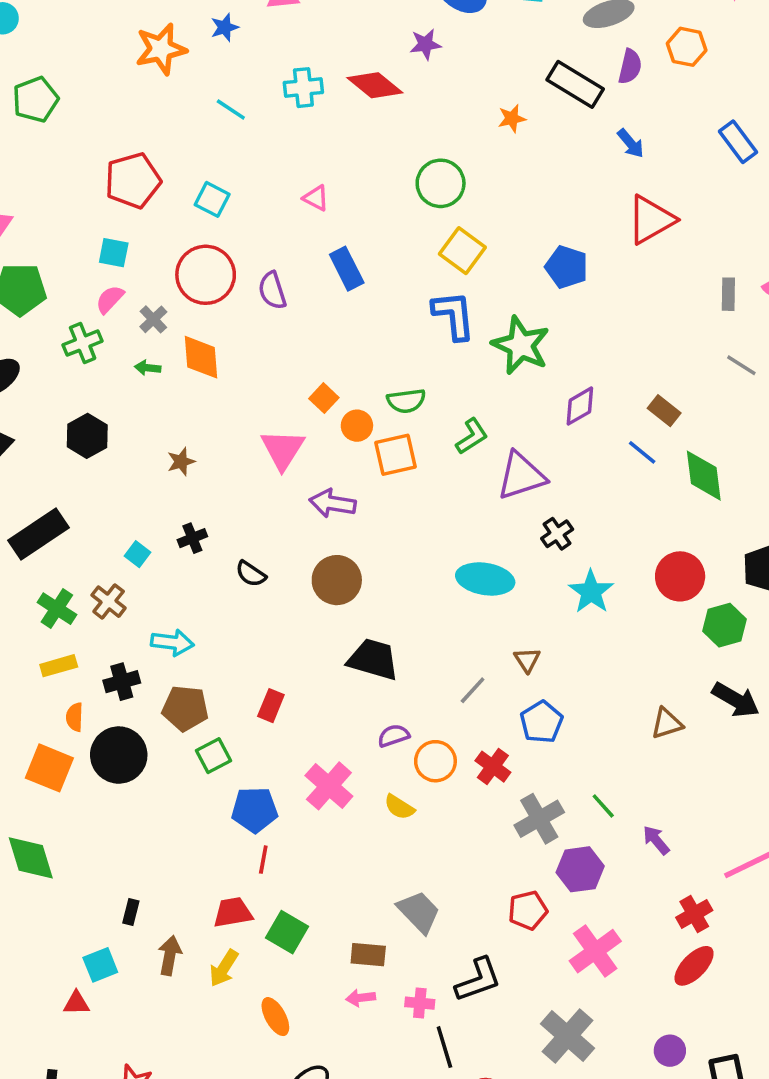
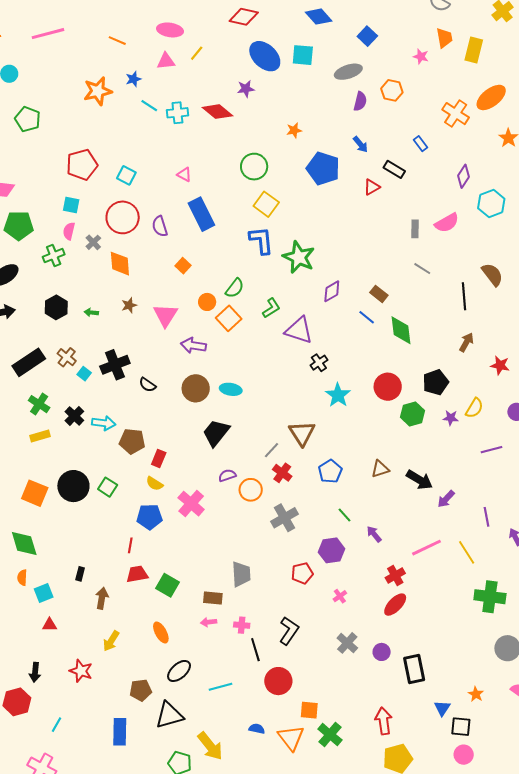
black rectangle: (575, 84) -> (394, 169), moved, size x0.7
green pentagon: (36, 100) -> (28, 119), turned -30
cyan line: (231, 109) -> (149, 106), moved
blue rectangle: (738, 142) -> (420, 144), size x0.7
red triangle: (651, 220) -> (372, 187), size x0.6
blue pentagon: (567, 267) -> (323, 168), moved, size x1.4
blue rectangle: (347, 269) -> (201, 214), size x1.4
pink semicircle: (110, 299) -> (69, 231), turned -30
green arrow: (148, 368) -> (91, 312), moved
orange square: (324, 398) -> (183, 266), moved
green semicircle: (406, 401) -> (235, 288), turned -45
orange square: (395, 455) -> (229, 318), turned -30
brown star: (181, 462) -> (129, 305), moved
purple triangle: (521, 476) -> (299, 330), turned 36
black cross: (192, 538) -> (115, 365), size x1.8
cyan ellipse: (485, 579) -> (231, 389), moved, size x0.7
brown cross: (109, 602) -> (67, 357), moved
black trapezoid: (373, 659) -> (216, 433), turned -68
brown triangle: (527, 660) -> (302, 433), size x1.8
black cross: (122, 682) -> (74, 416), moved, turned -30
black arrow: (736, 700) -> (419, 480), moved
brown pentagon: (185, 708) -> (132, 441), moved
orange semicircle: (75, 717) -> (22, 578), moved
blue pentagon: (542, 722) -> (330, 471), moved
green square: (214, 756) -> (108, 487), moved, turned -30
red cross: (493, 767) -> (282, 473), moved
yellow semicircle: (399, 807) -> (154, 484), moved
gray cross: (539, 819) -> (285, 518), moved
red line: (263, 860) -> (130, 545), moved
gray trapezoid: (419, 912) -> (241, 574), turned 40
pink cross: (595, 951) -> (340, 596), size x0.5
cyan square: (100, 965) -> (44, 593), moved
yellow arrow: (224, 968) -> (111, 641), moved
black L-shape: (478, 980) -> (289, 631), moved, turned -36
gray cross: (567, 1036) -> (347, 643), moved, size x0.7

